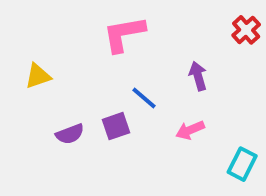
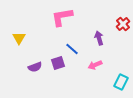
red cross: (246, 30) -> (123, 24), moved
yellow triangle: (38, 76) -> (19, 38), turned -40

